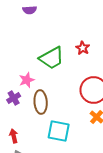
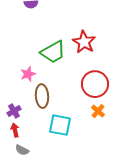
red star: (83, 48) -> (84, 42), size x1.6
purple cross: (14, 98) -> (14, 111), moved

